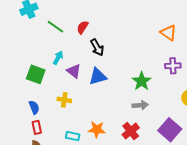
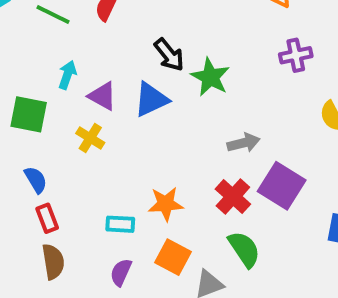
black arrow: (97, 47) -> (169, 55), moved
green star: (142, 81) -> (210, 77), moved
yellow cross: (64, 100) -> (90, 138), moved, turned 32
purple square: (170, 130) -> (282, 186), moved

